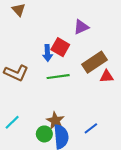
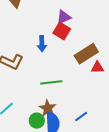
purple triangle: (81, 27) -> (64, 17), moved
red square: (60, 47) -> (62, 31), moved
green line: (58, 77) -> (51, 82), moved

